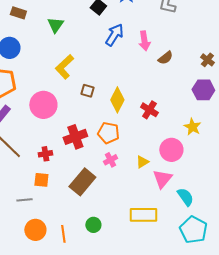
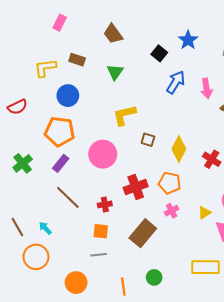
yellow L-shape: (64, 67) -> (124, 115), turned 30
gray line: (24, 200) -> (99, 255), moved
orange circle: (35, 230) -> (76, 283), moved

